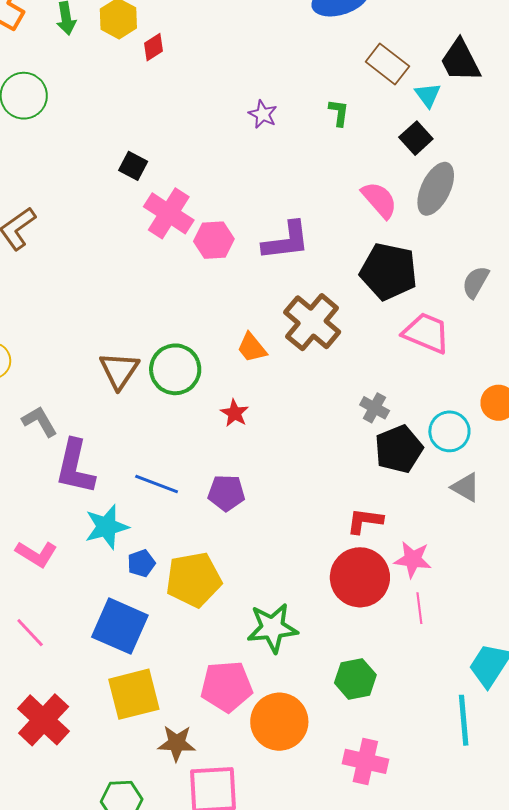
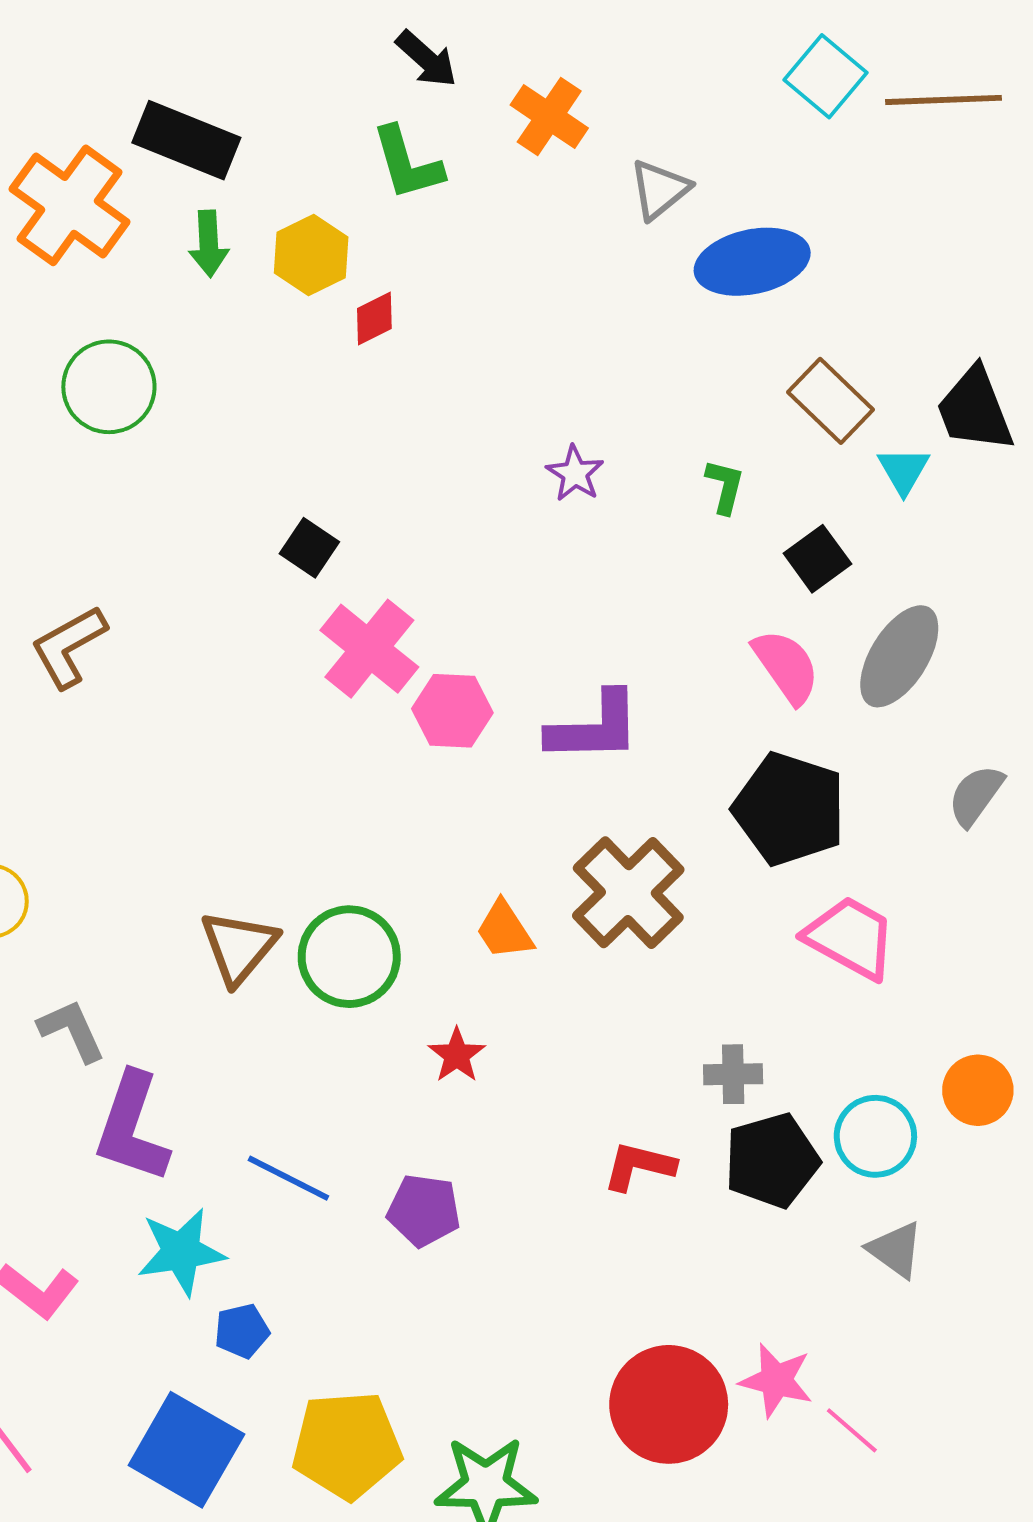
black square: (416, 138) -> (817, 559), moved
gray semicircle: (476, 282) -> (976, 795), moved
gray cross: (375, 408) -> (733, 1074), turned -36
red L-shape: (365, 521) -> (639, 1166), moved
yellow pentagon: (194, 580) -> (347, 1445), moved
pink line: (419, 608) -> (852, 1430), moved, turned -48

